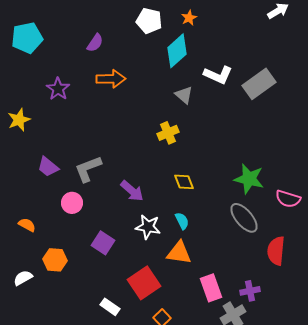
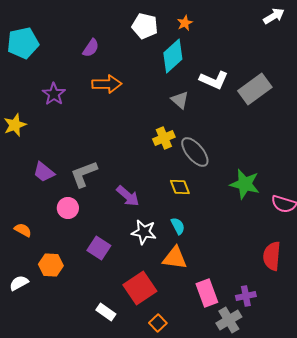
gray ellipse: (244, 218) -> (195, 152), moved

